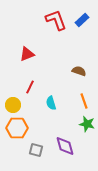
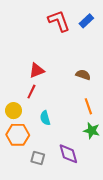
red triangle: (27, 54) -> (37, 70), moved
cyan semicircle: (51, 103) -> (45, 118), moved

